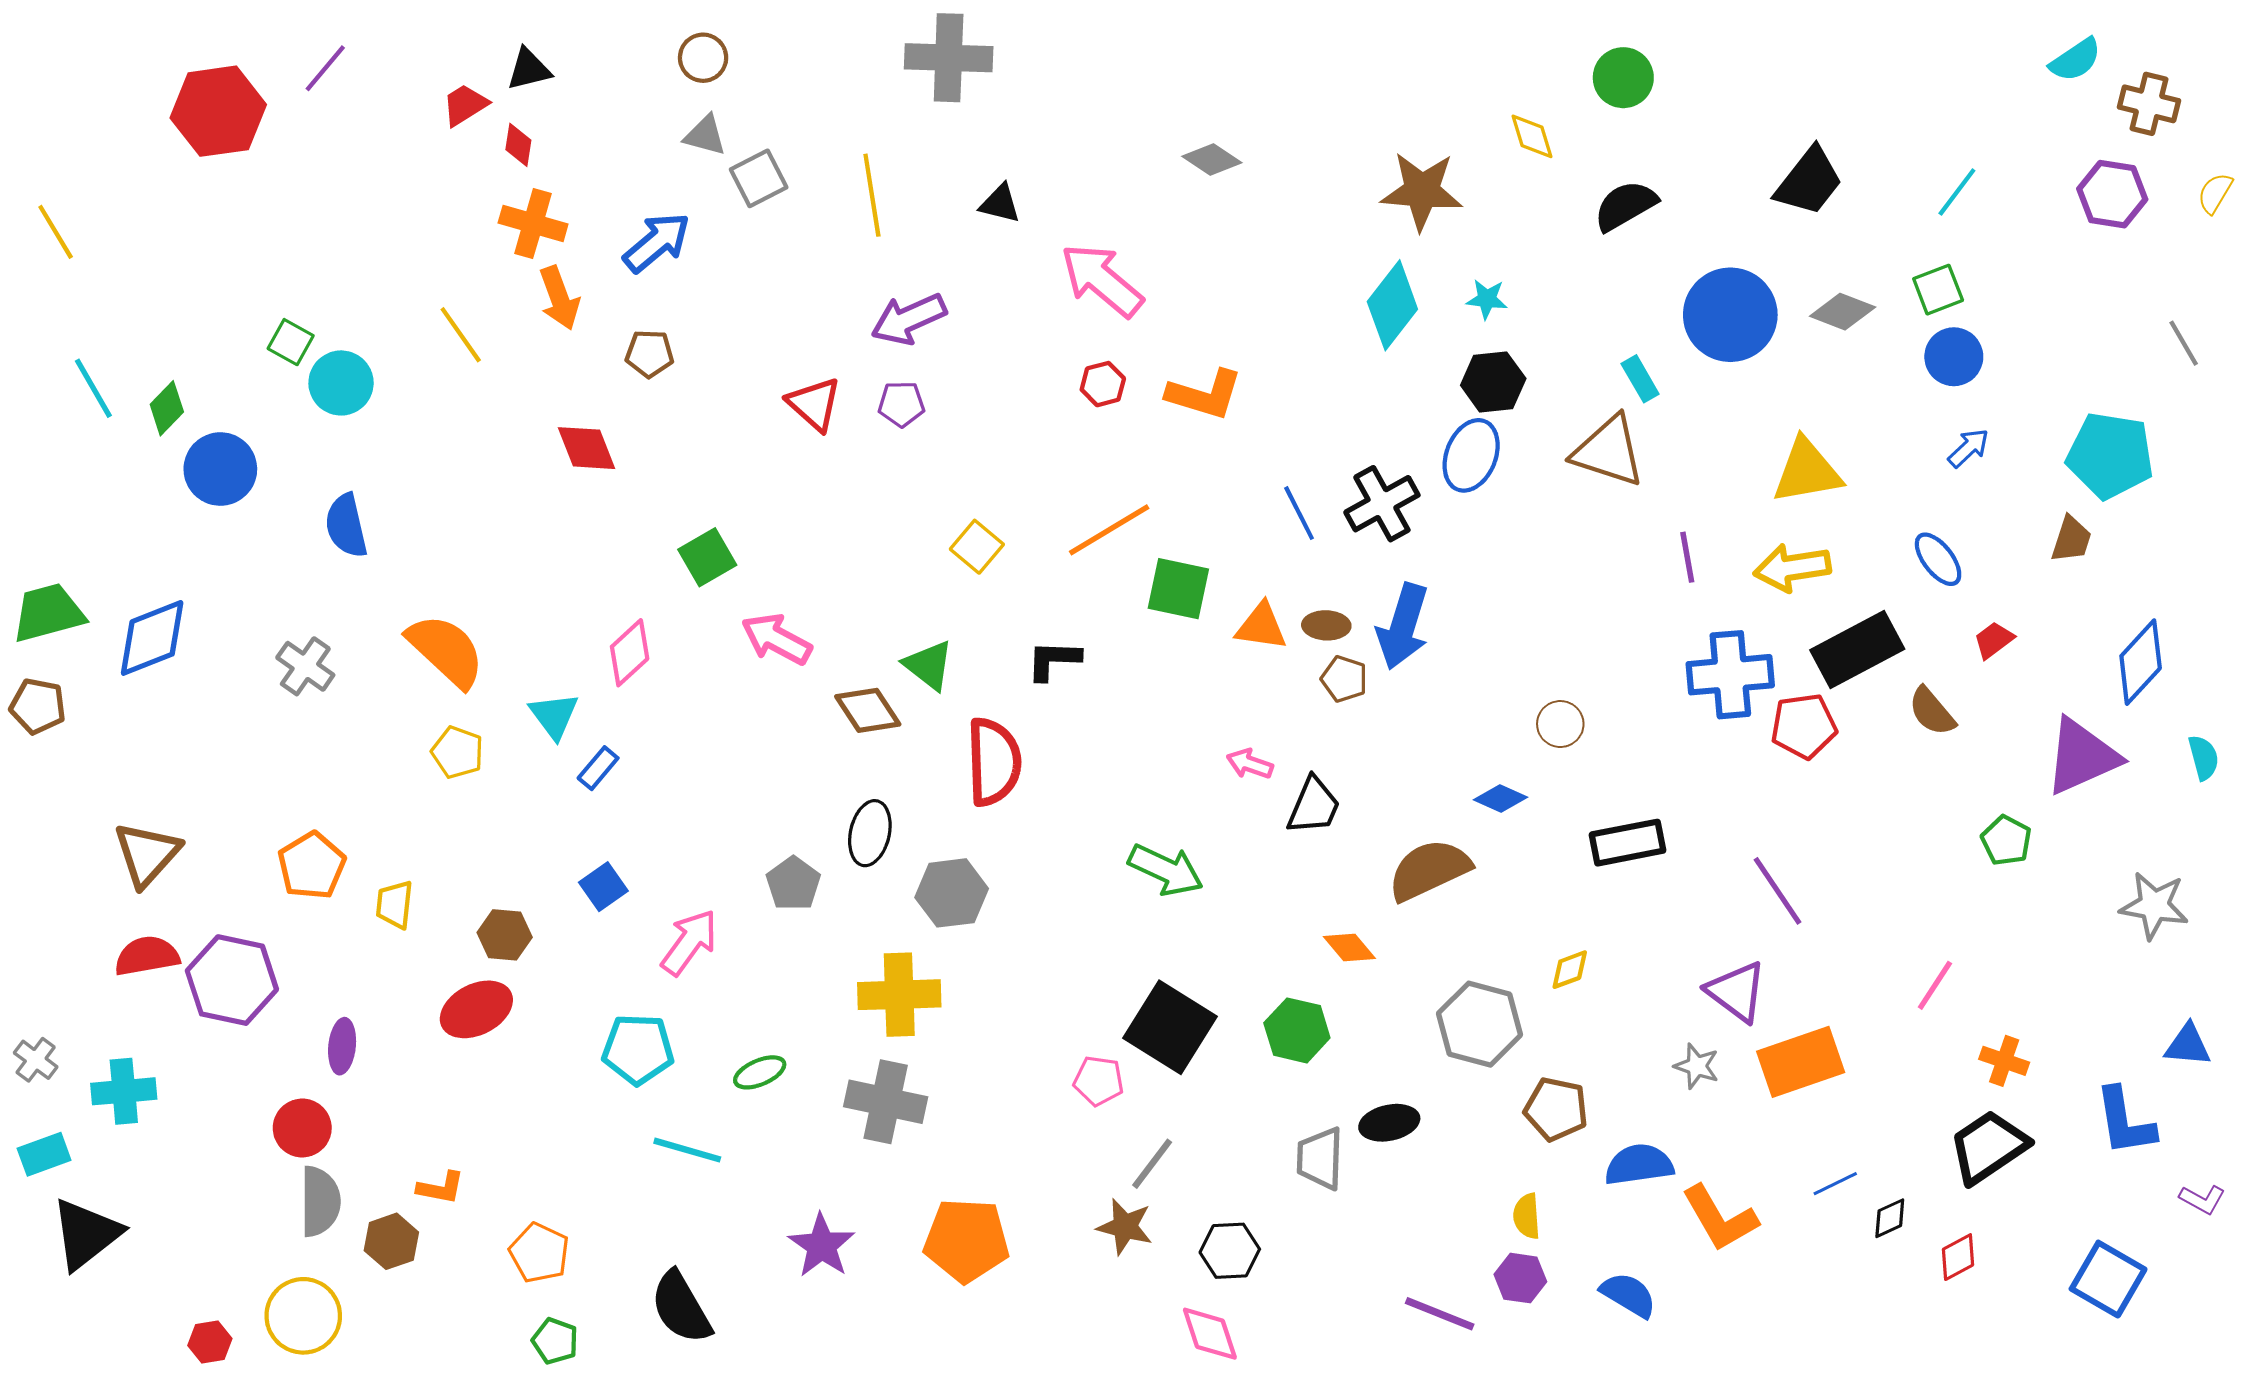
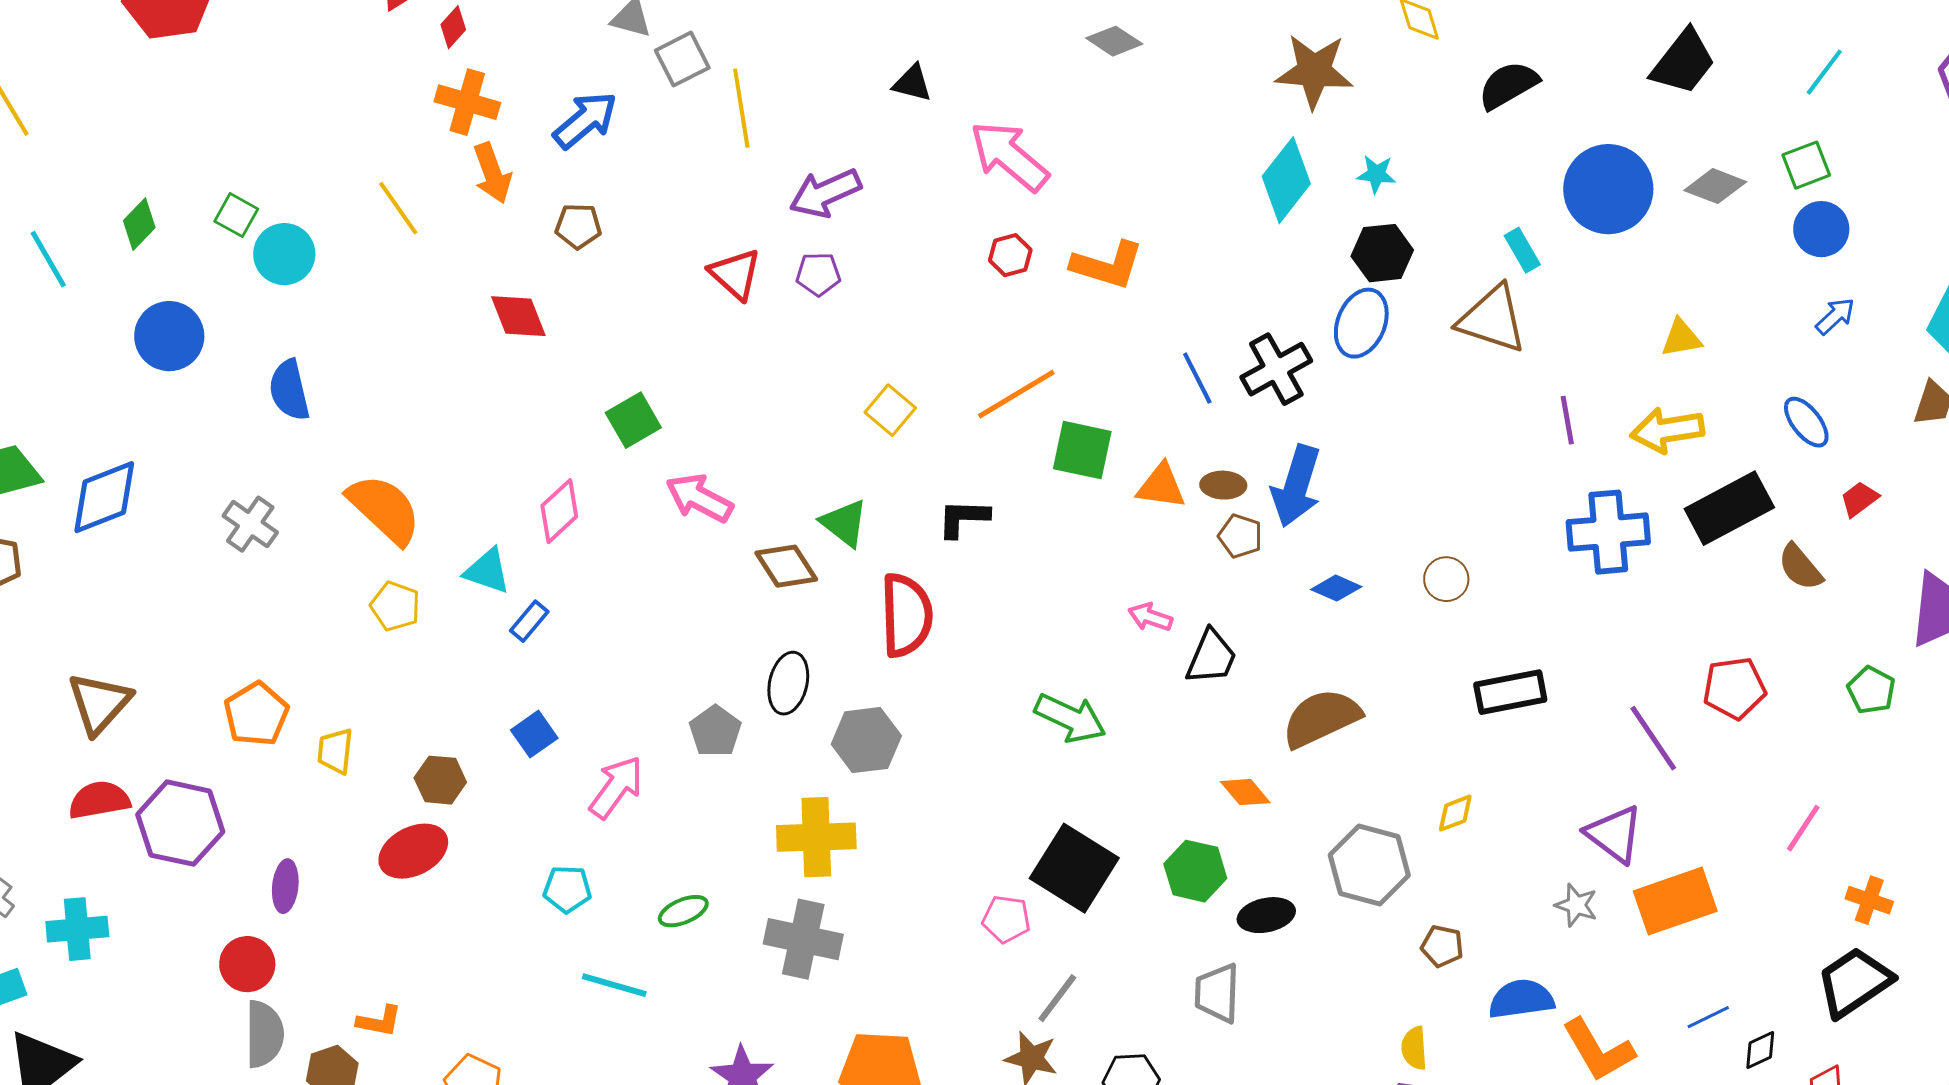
red diamond: (518, 145) -> (453, 27), turned 33
yellow line: (872, 195) -> (741, 108), moved
green diamond: (167, 408) -> (139, 224), moved
yellow triangle: (1807, 471) -> (1681, 338), size x0.6
cyan triangle: (554, 716) -> (487, 571), turned -34
red pentagon: (1804, 726) -> (1734, 688), moved
blue diamond: (1500, 799) -> (1336, 588), moved
cyan pentagon: (638, 1049) -> (567, 889), size x0.7
brown pentagon: (1556, 1109) -> (1442, 946), size x0.7
black ellipse: (1389, 1123) -> (1266, 915), moved

